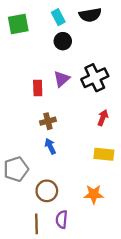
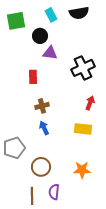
black circle: (63, 41) -> (40, 36), moved
purple triangle: (62, 79) -> (50, 53), moved, turned 49
yellow rectangle: (104, 154) -> (83, 129), moved

